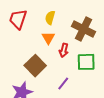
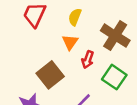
green square: (86, 62) -> (114, 77), turned 30

